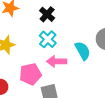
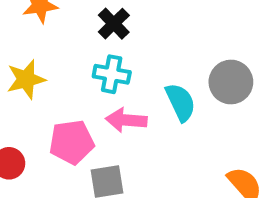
cyan cross: (48, 39) -> (112, 74), turned -36

